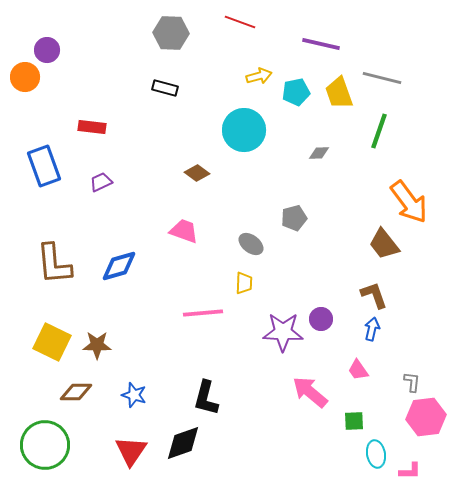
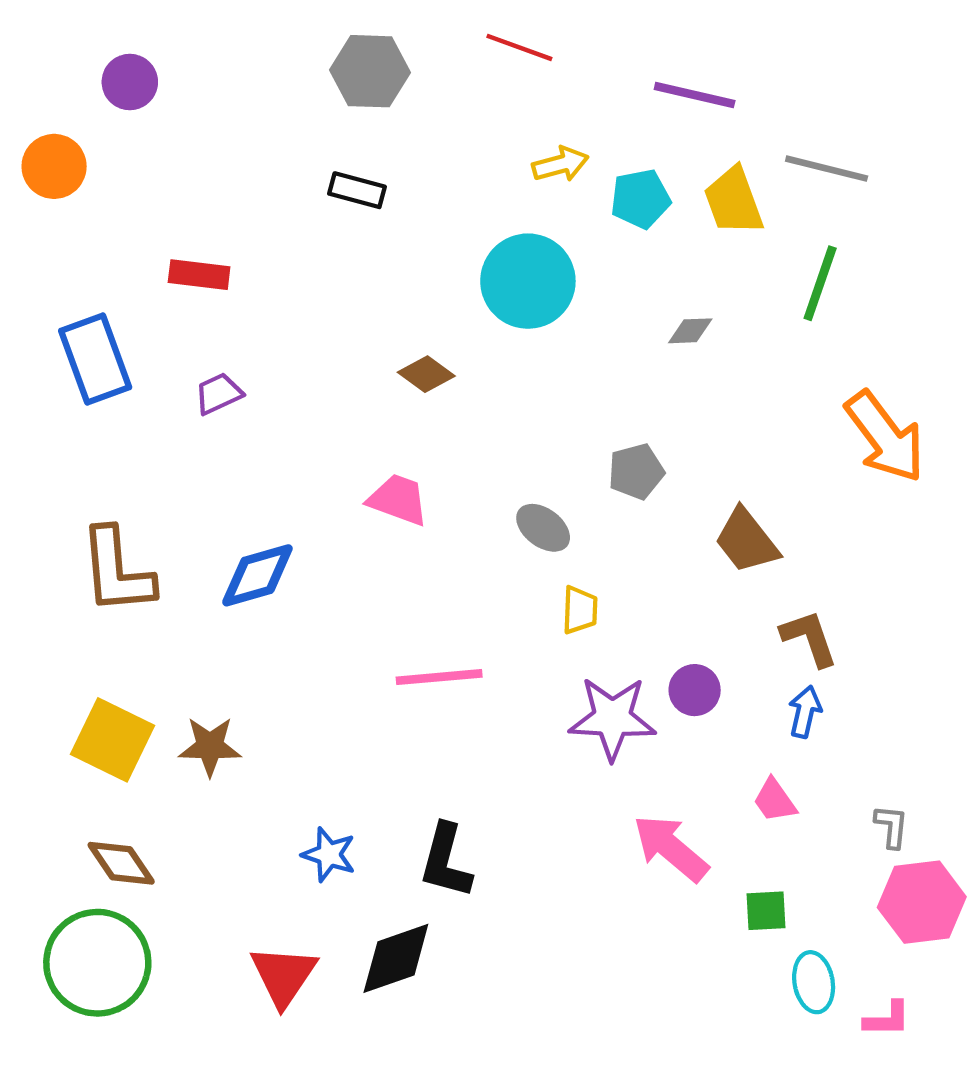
purple circle: (47, 50) -> (130, 82), moved
brown trapezoid: (384, 244) -> (747, 541), moved
yellow trapezoid: (244, 283) -> (580, 610), moved
brown diamond: (76, 392) -> (121, 863), moved, turned 56
blue star: (134, 395) -> (329, 855), moved

